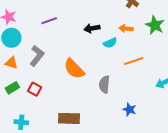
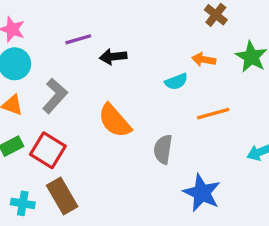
black arrow: (92, 28) -> (113, 57), moved
red square: (35, 89) -> (48, 150), size x1.5
blue star: (130, 110) -> (202, 193), size x1.6
brown rectangle: (69, 118) -> (62, 196), moved, turned 55

